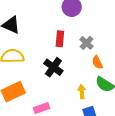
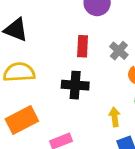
black cross: (53, 67) -> (75, 85), turned -30

